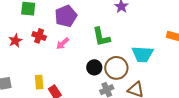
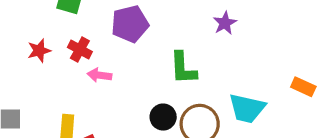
pink arrow: (63, 43) -> (99, 75), moved, turned 40

